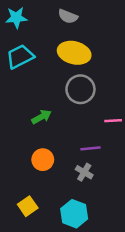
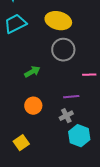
gray cross: (84, 172) -> (66, 116), turned 32
cyan hexagon: (74, 214) -> (79, 136), moved

